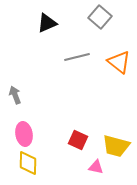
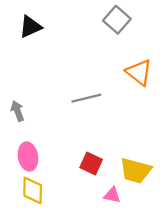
black triangle: (47, 23) -> (30, 27), moved
gray line: (77, 57) -> (86, 98), moved

